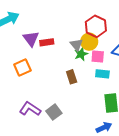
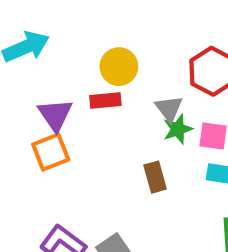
purple triangle: (31, 39) -> (55, 115), moved
yellow circle: (89, 42) -> (119, 67), moved

